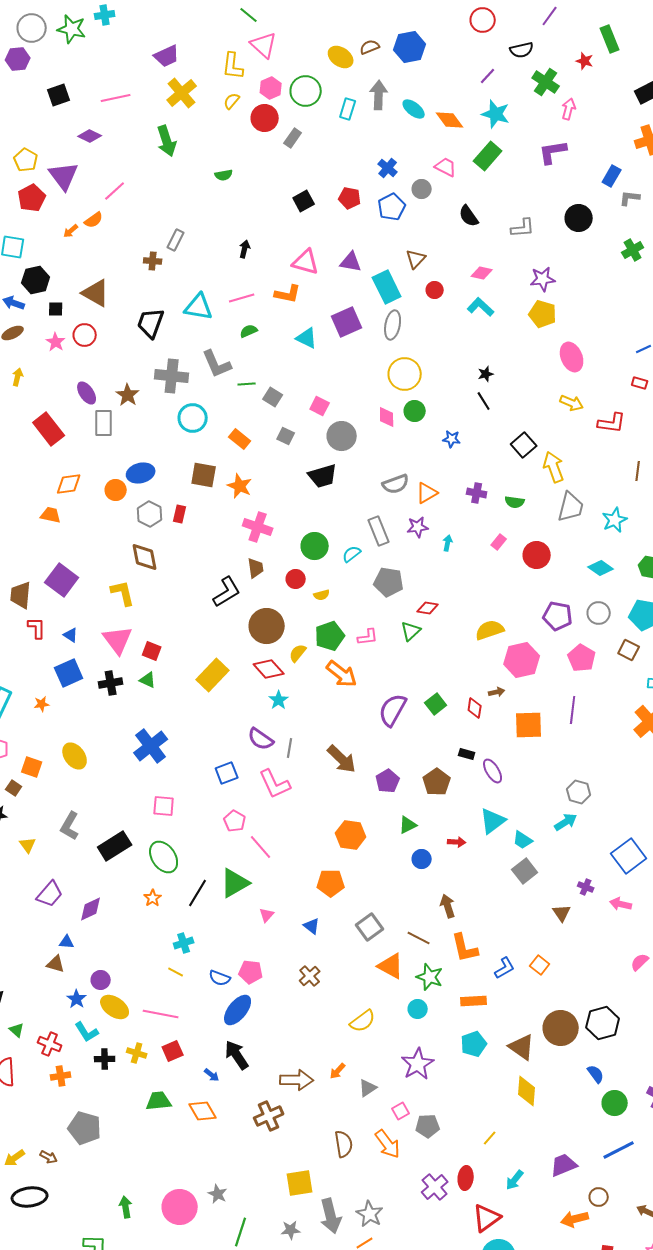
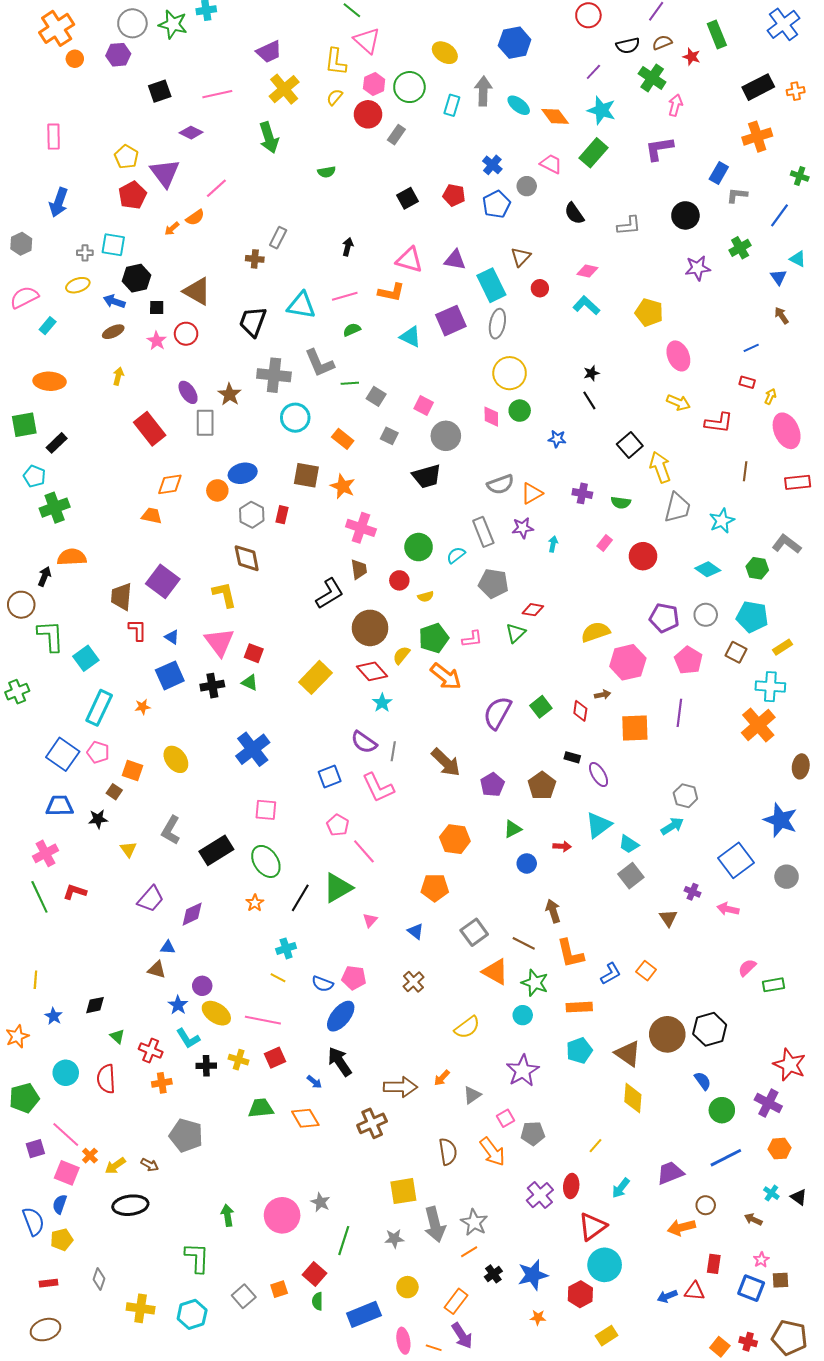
brown semicircle: (370, 47) -> (662, 43), moved
purple star: (543, 279) -> (698, 268), moved

